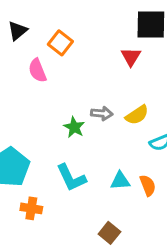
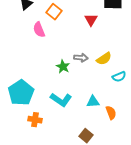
red triangle: (131, 57) -> (91, 20), moved
cyan L-shape: (71, 178) -> (61, 100), turned -30
orange semicircle: (148, 185) -> (111, 113), moved

